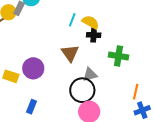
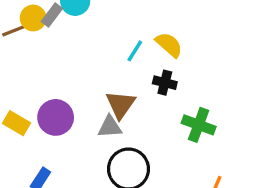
yellow semicircle: (91, 22) -> (169, 45), moved
gray triangle: (90, 74) -> (110, 127), moved

